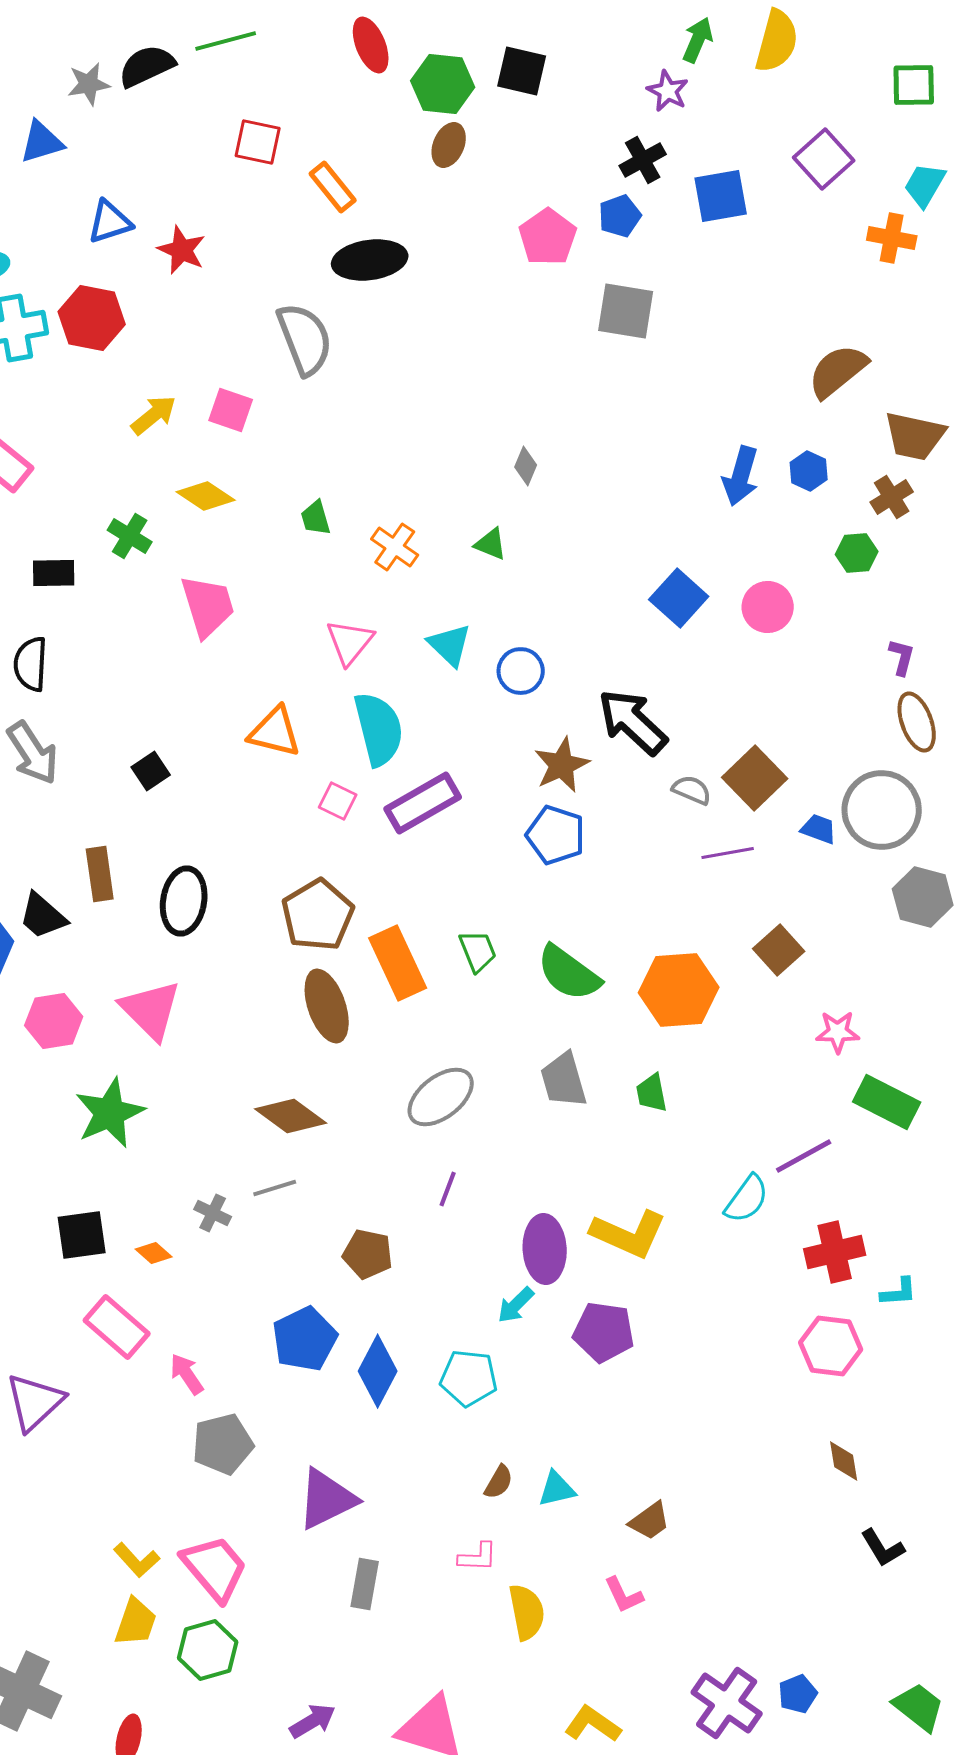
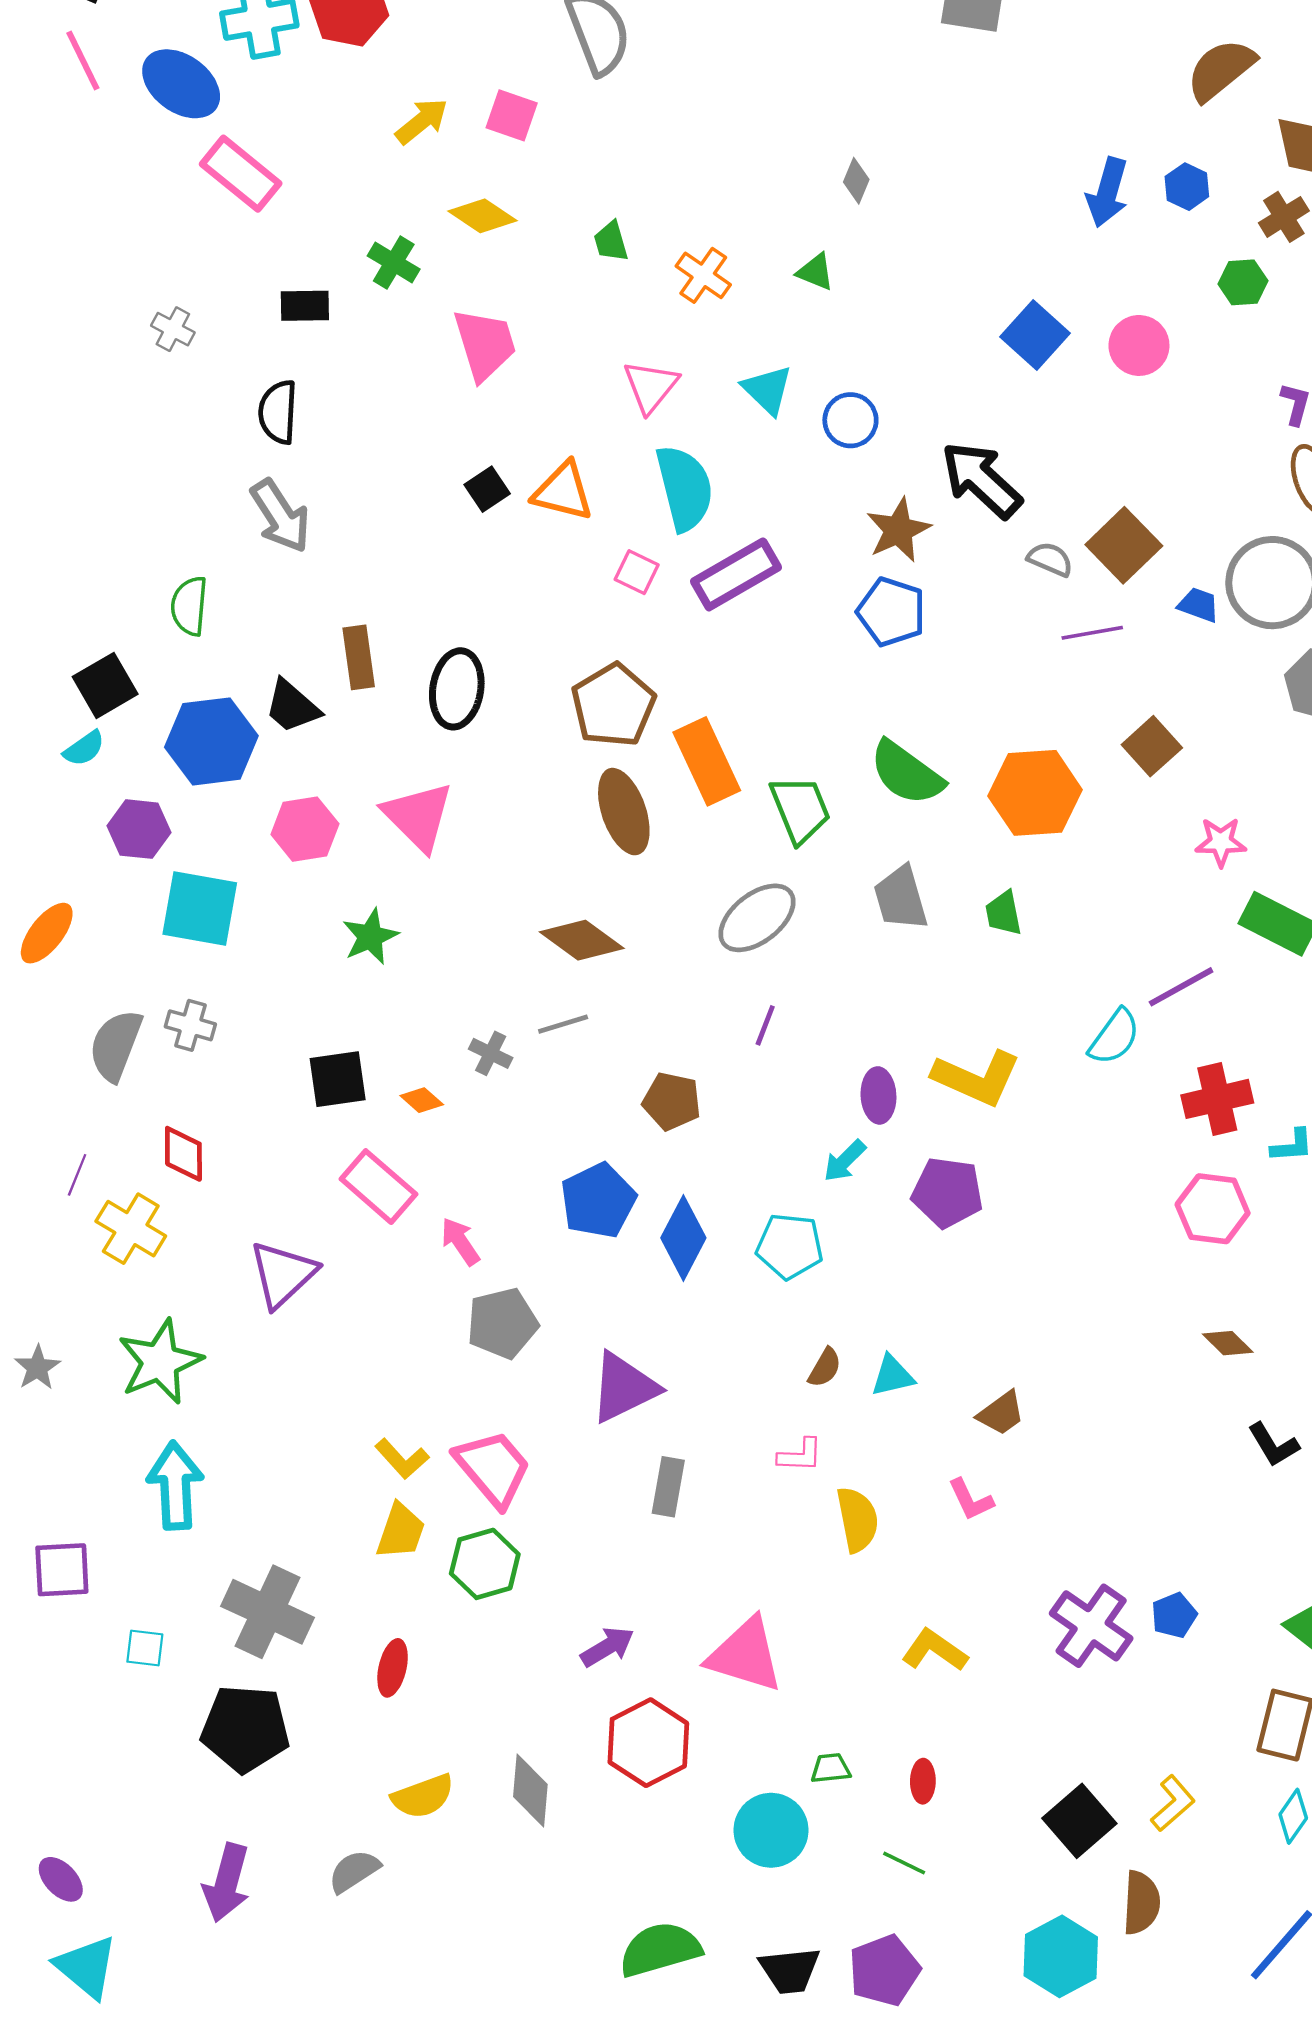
black square: (151, 771) -> (487, 489), moved
green trapezoid: (478, 951) -> (800, 809), moved, size x1.4
green star: (110, 1113) -> (370, 937), size x0.7
purple ellipse: (545, 1249) -> (878, 1095), size x0.7
brown diamond: (844, 1461) -> (1228, 1343), turned -36

